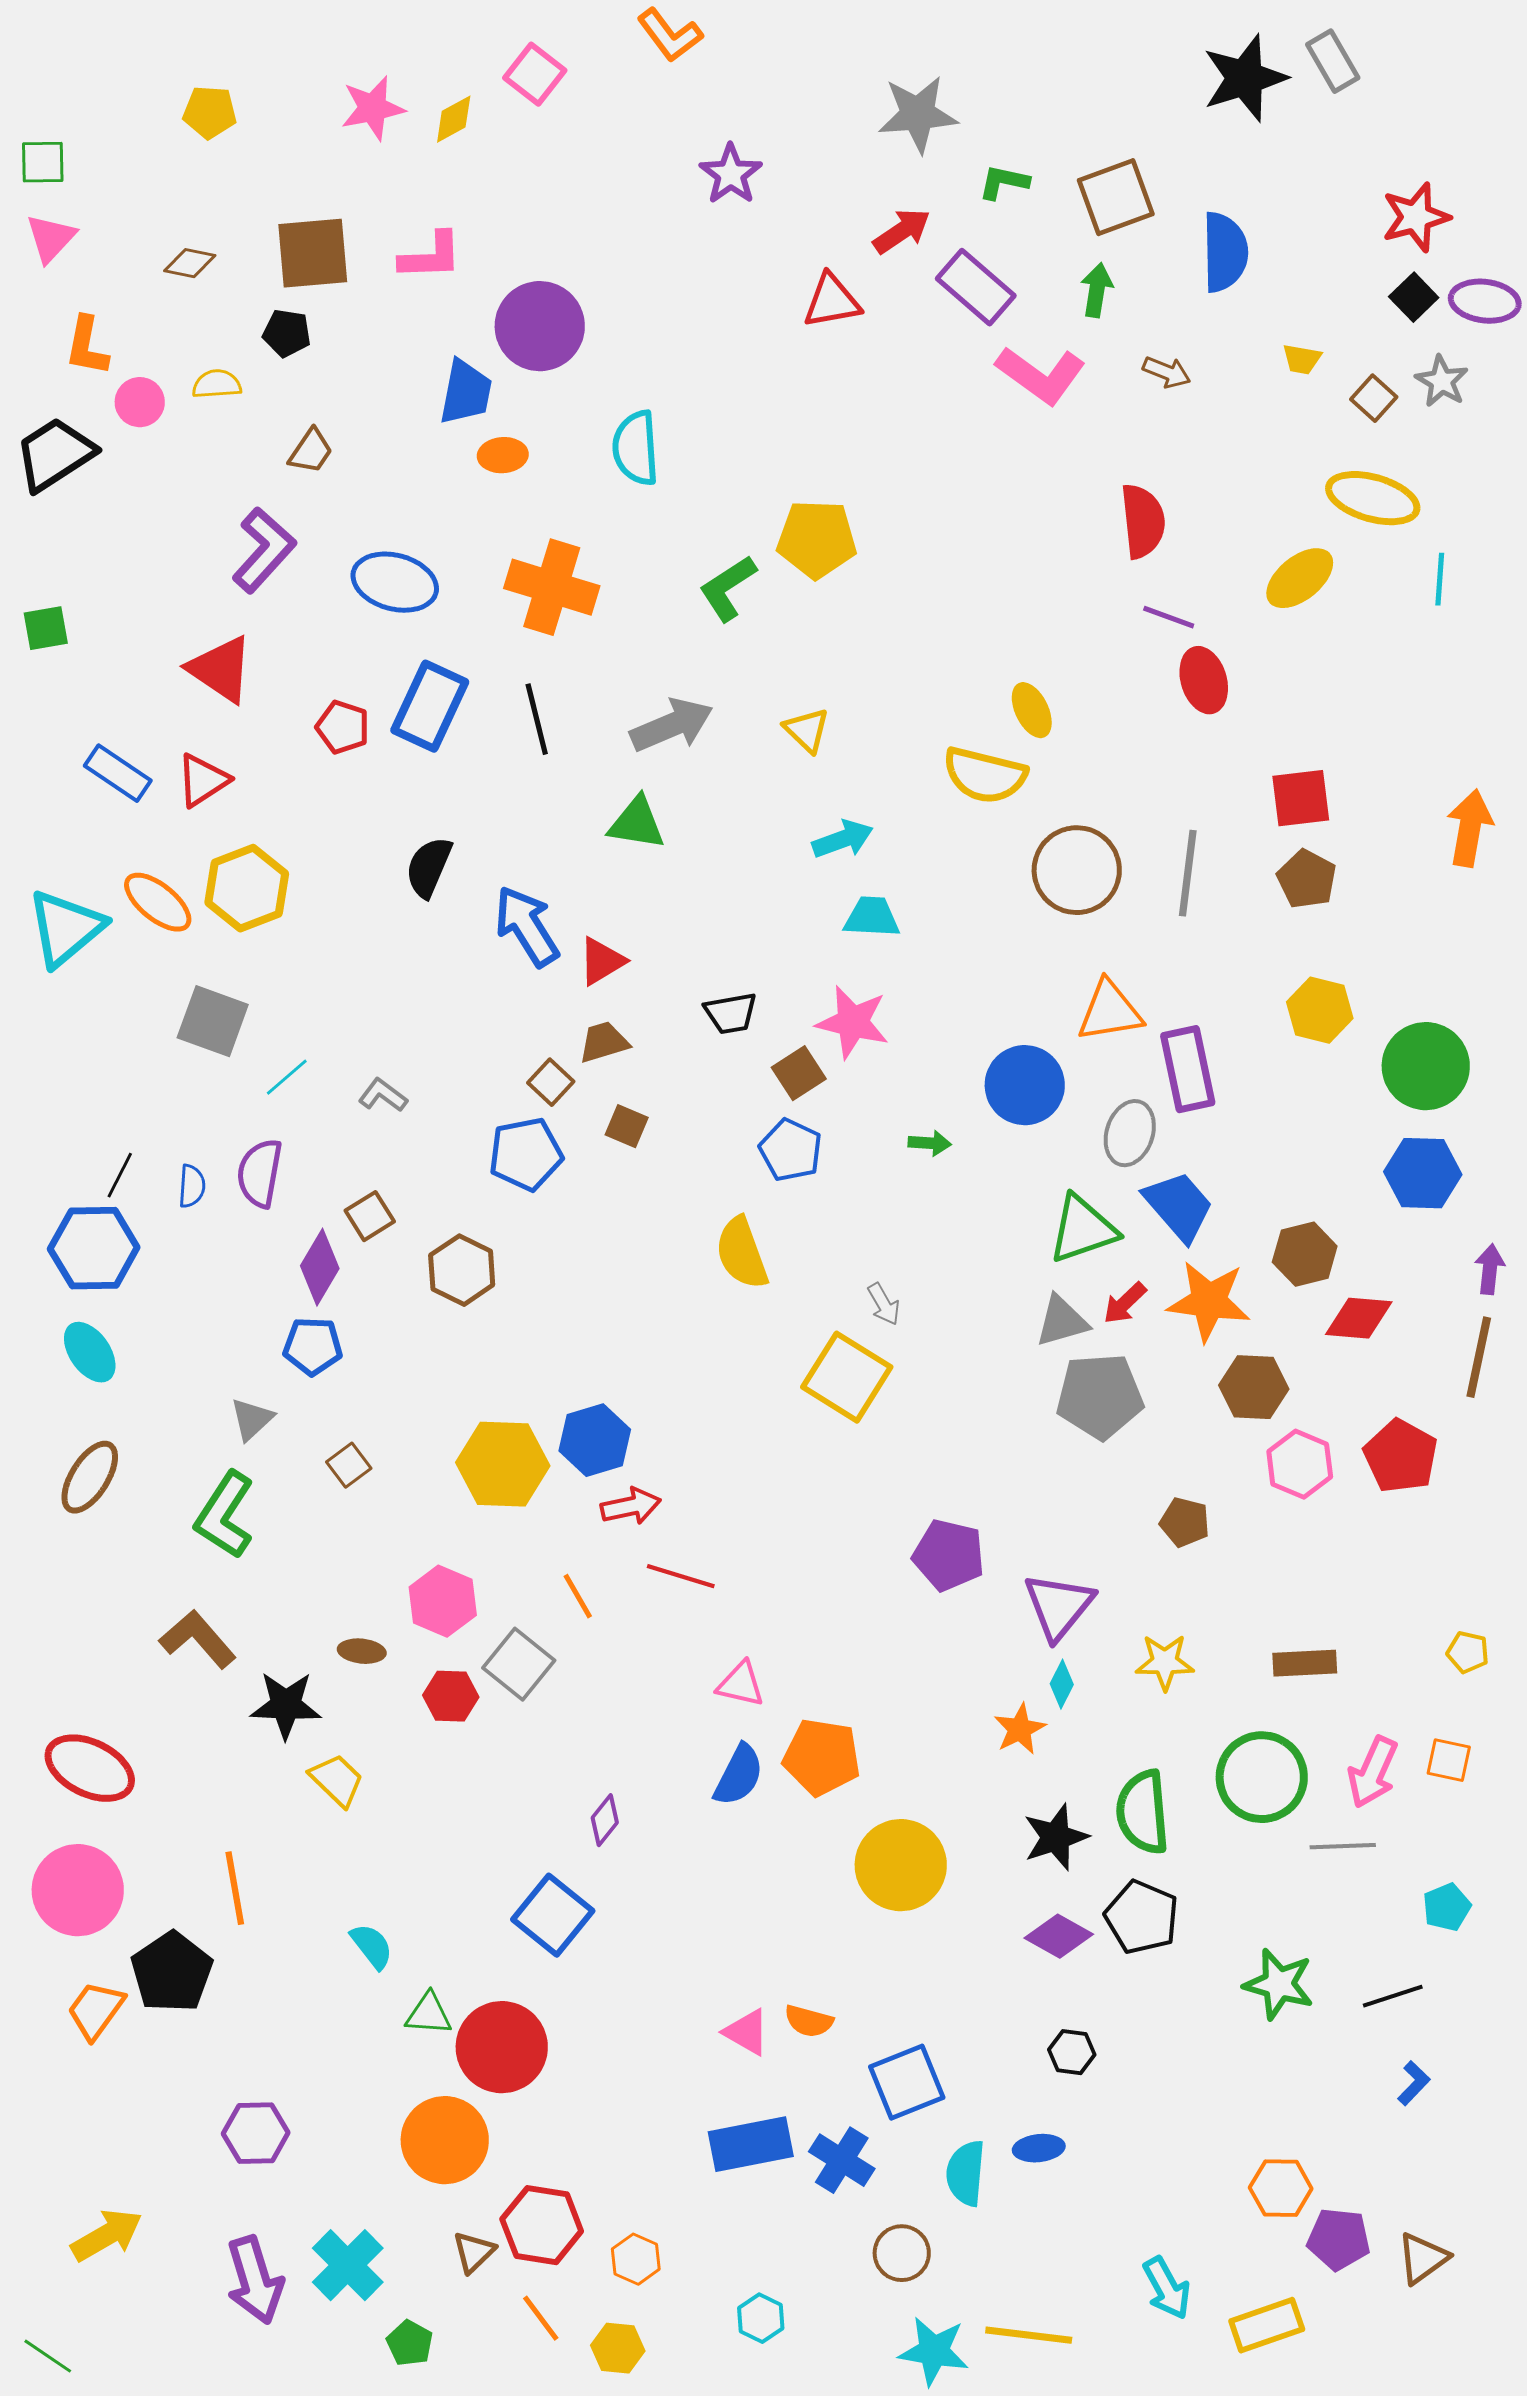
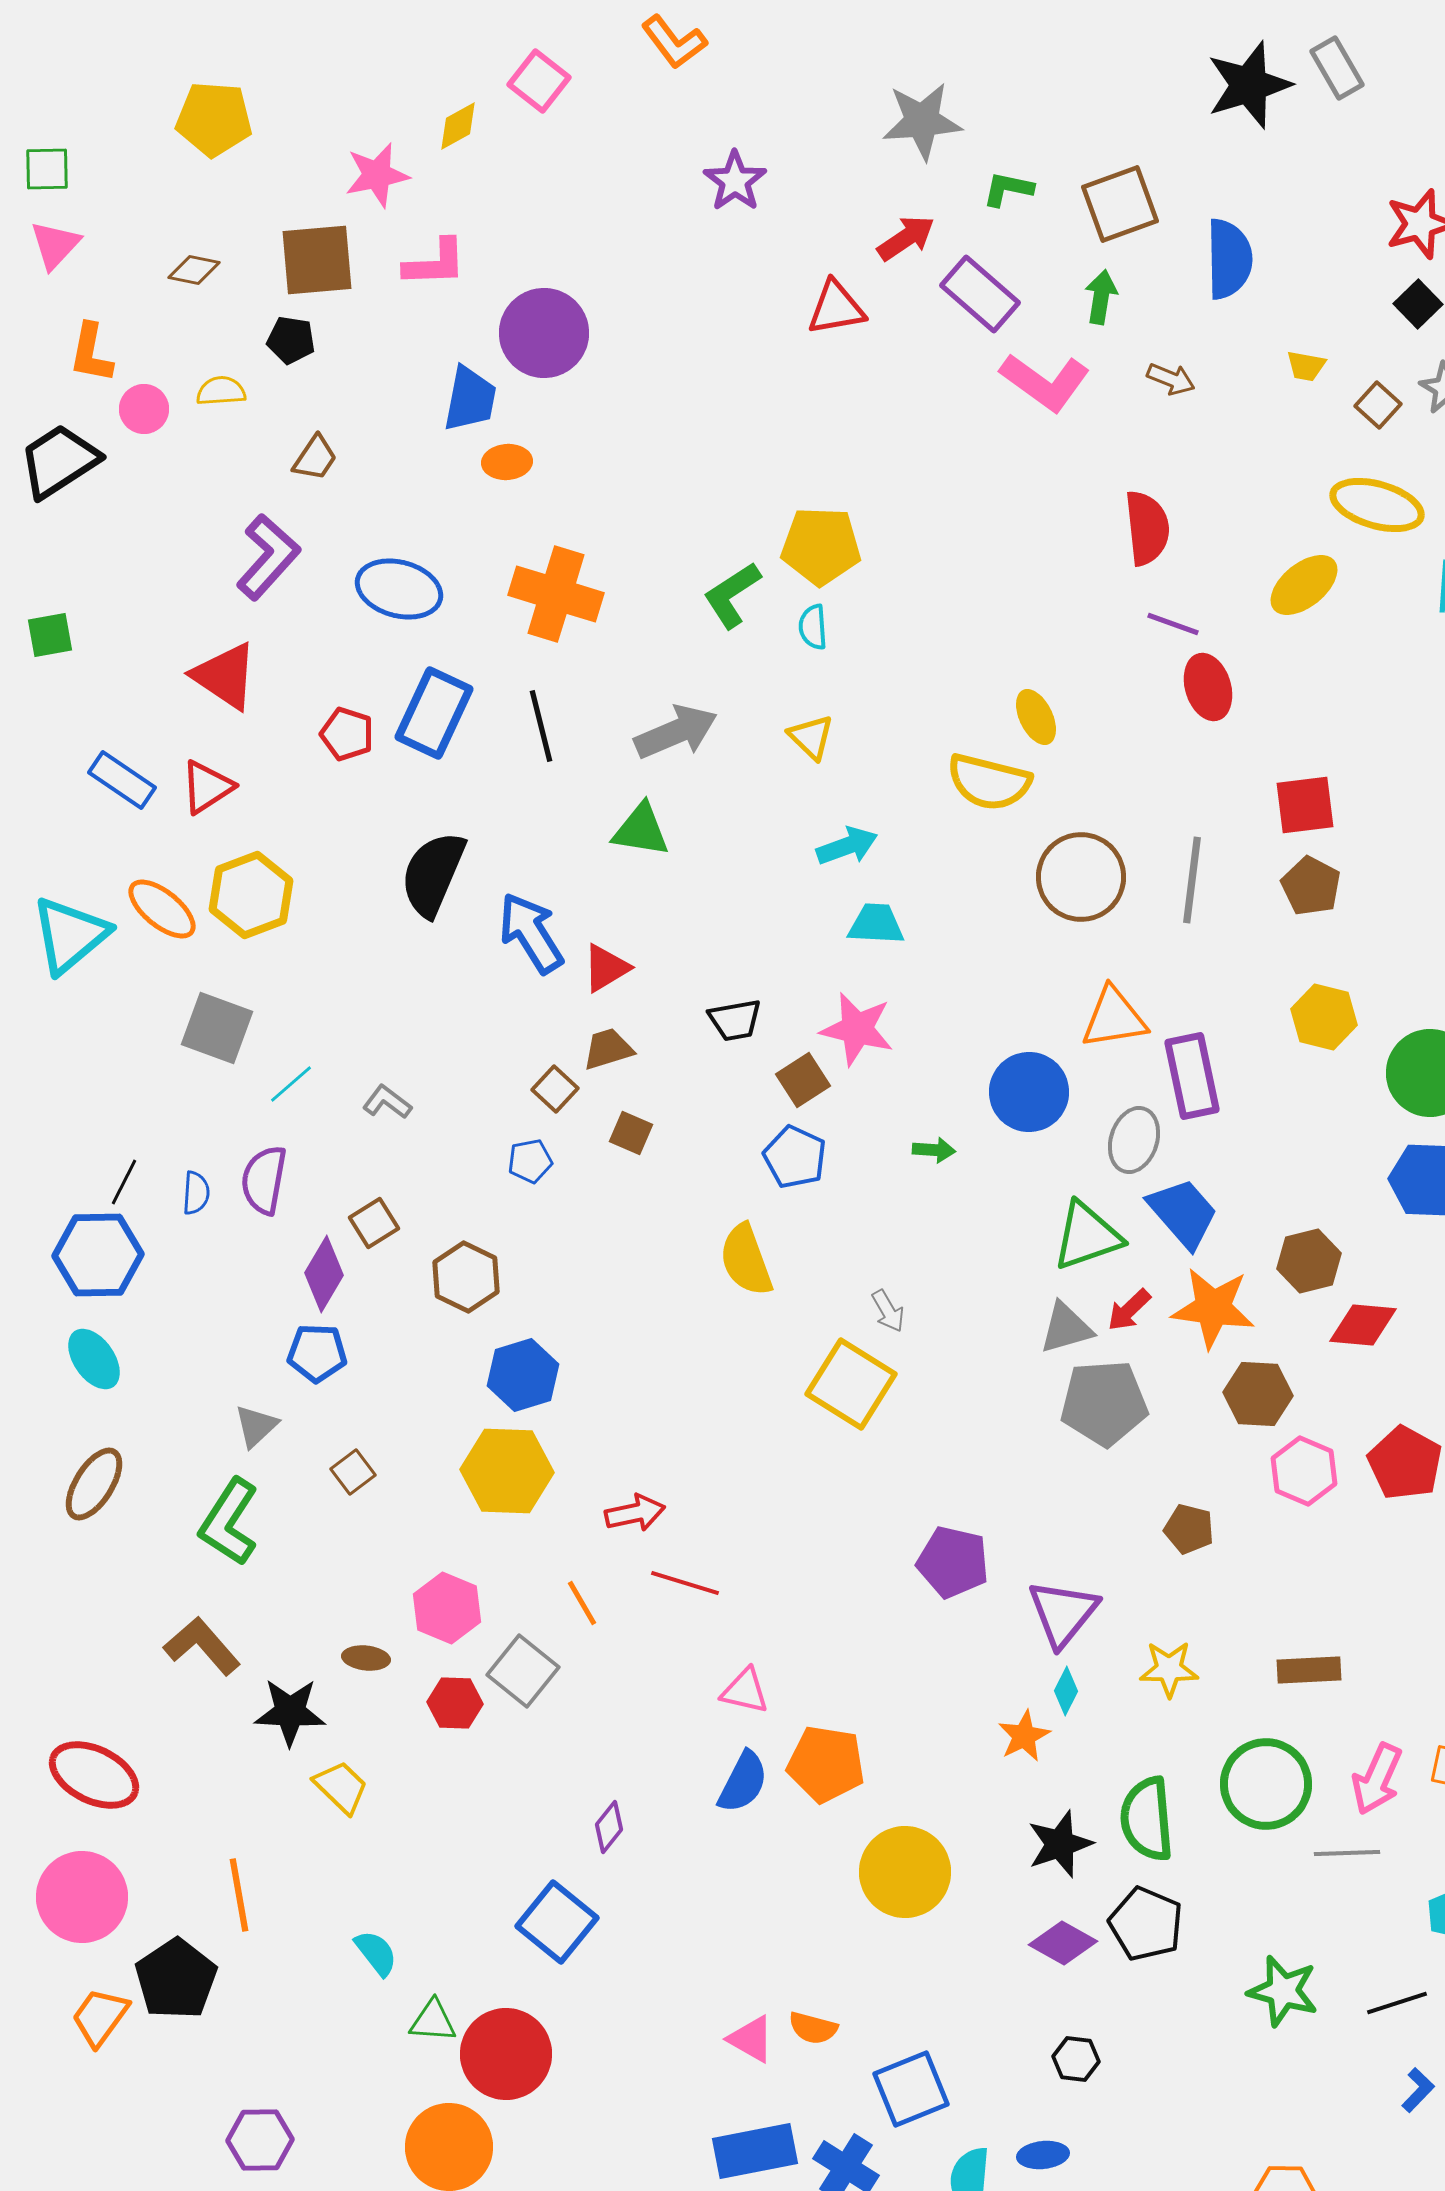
pink star: (373, 108) -> (377, 175), moved
yellow pentagon: (210, 112) -> (214, 119), size x1.4
cyan semicircle: (636, 448) -> (813, 627), moved, size x0.6
black semicircle: (429, 867) -> (433, 874), size x1.4
blue pentagon: (526, 1154) -> (530, 1161), size x0.6
blue hexagon: (595, 1440) -> (523, 1375), moved

